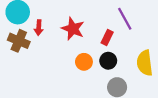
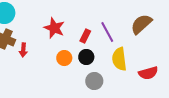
purple line: (125, 19) -> (107, 32), moved
red arrow: (39, 28) -> (23, 50), moved

